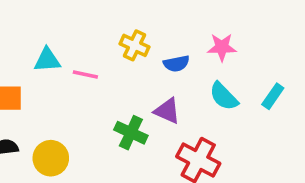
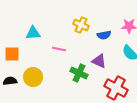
pink line: (85, 74) -> (59, 49), moved
yellow circle: (51, 158) -> (33, 77), moved

